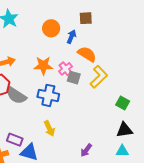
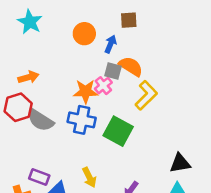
orange star: (43, 66) -> (86, 91), moved
gray square: (74, 78) -> (113, 71), moved
green square: (123, 103) -> (118, 131), moved, size x1.6
yellow arrow: (49, 128) -> (89, 177), moved

